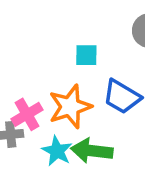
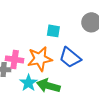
pink cross: (27, 114) -> (15, 59), turned 30

